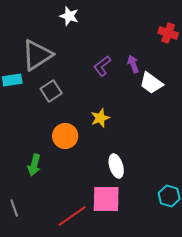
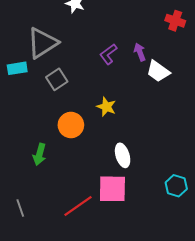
yellow star: (100, 118) -> (106, 107), turned -30
gray line: (14, 208) -> (20, 208), moved

